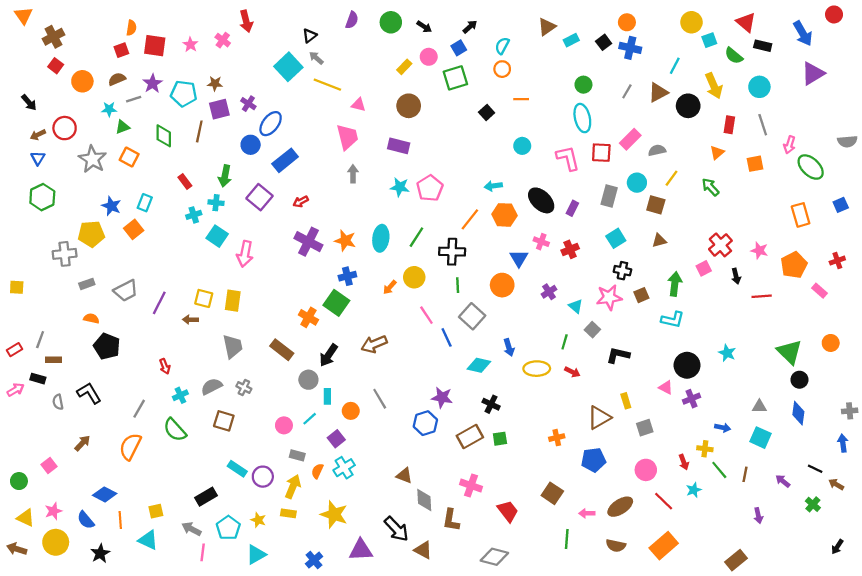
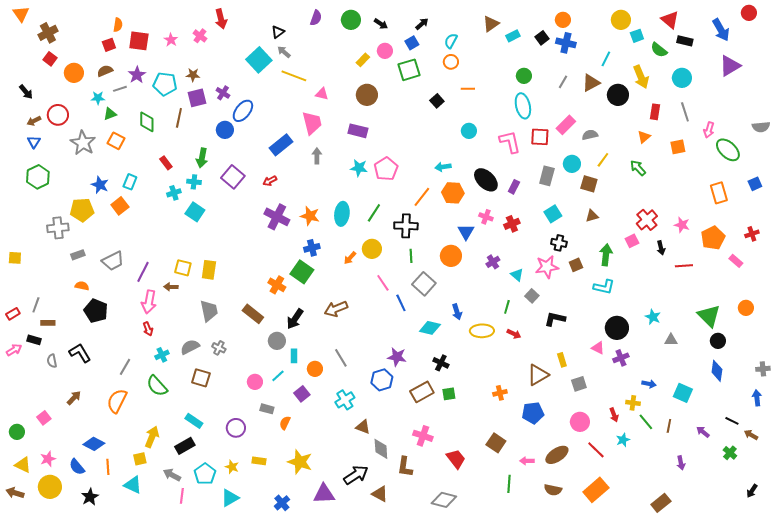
blue rectangle: (285, 160) -> (281, 145), moved
pink arrow: (245, 254) -> (149, 302), moved
gray triangle: (759, 406) -> (671, 340), moved
cyan cross: (344, 468) -> (345, 400), moved
cyan rectangle: (237, 469) -> (194, 421), moved
yellow arrow: (293, 487) -> (152, 437), moved
black arrow: (396, 529) -> (356, 475), turned -80

